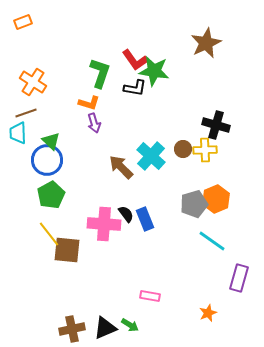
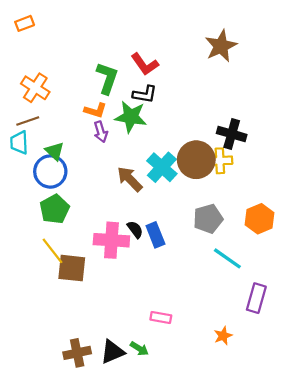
green star: (154, 71) -> (131, 117), moved
brown circle: (183, 149) -> (196, 160), size x2.0
orange hexagon: (216, 199) -> (260, 219), moved

